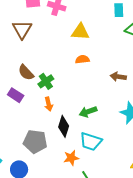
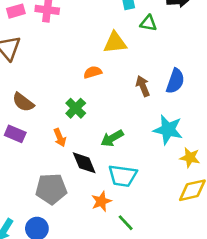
yellow triangle: (80, 32) -> (115, 43), moved
brown arrow: (118, 77) -> (143, 86), turned 70
green cross: (46, 81) -> (76, 108), moved
black diamond: (64, 126) -> (84, 163), turned -30

